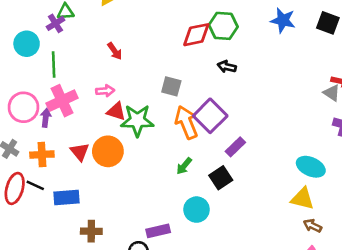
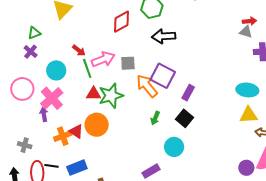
purple cross: (55, 23) -> (31, 52), moved
red diamond: (196, 35) -> (121, 22), moved
cyan circle: (27, 44) -> (56, 70), moved
green line: (54, 64) -> (87, 68), moved
black arrow: (227, 67) -> (164, 36), size x1.6
pink arrow: (105, 91) -> (103, 59), moved, size x1.6
pink circle: (23, 107) -> (22, 89), moved
orange cross: (42, 155) -> (63, 136), moved

